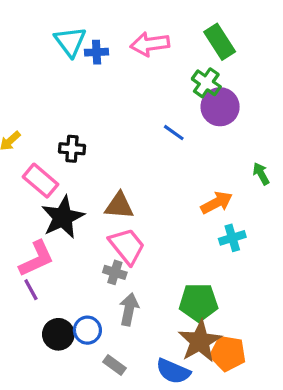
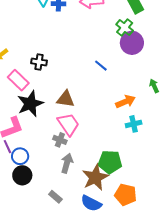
blue line: (174, 133) -> (101, 66), moved
blue circle: (87, 330) -> (20, 156), moved
brown star: (200, 341) -> (95, 177), moved

